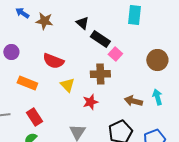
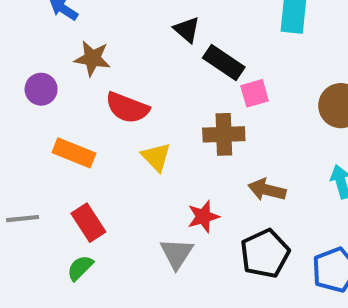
brown star: (44, 21) -> (92, 58), moved
pink square: (115, 54) -> (255, 93), turned 32
brown arrow: (133, 101) -> (267, 190), moved
red star: (90, 102) -> (203, 217), moved

